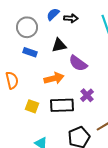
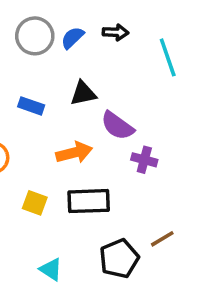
black arrow: (71, 18) -> (116, 32), moved
gray circle: (27, 27) -> (35, 36), moved
purple cross: (87, 95) -> (144, 160), moved, turned -32

